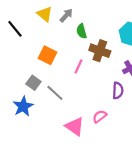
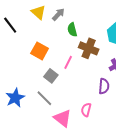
gray square: (33, 83) -> (51, 76), moved
gray line: (55, 93) -> (44, 98), moved
pink semicircle: (100, 116) -> (86, 110), turned -40

